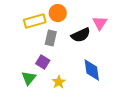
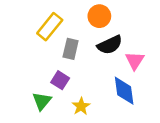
orange circle: (58, 13) -> (99, 16), moved
yellow rectangle: (35, 21) -> (50, 27), turned -35
pink triangle: (100, 23) -> (135, 61), moved

